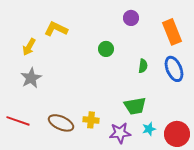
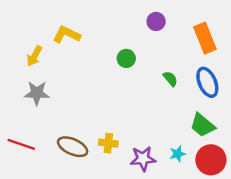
green semicircle: (143, 66) -> (170, 79), turned -48
gray star: (31, 78) -> (37, 93), turned 30
green trapezoid: (135, 106) -> (203, 125), moved, turned 50

